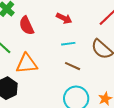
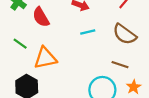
brown line: (73, 66) -> (120, 65), moved

